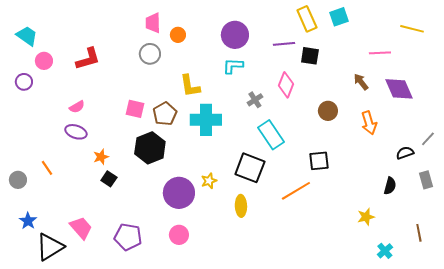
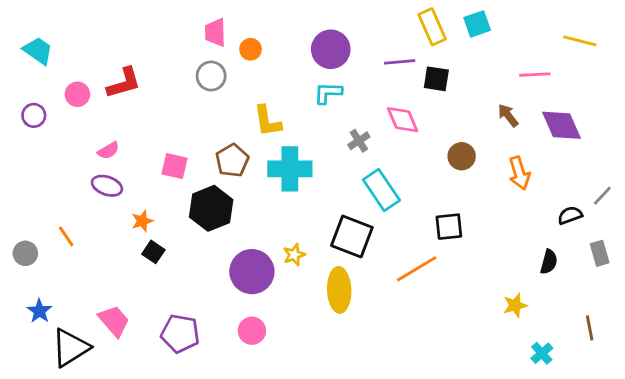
pink circle: (44, 61) -> (77, 94), moved
pink diamond: (286, 85) -> (403, 120), turned -45
pink square: (135, 109) -> (175, 166), moved
yellow ellipse: (241, 206) -> (339, 290), size x1.4

